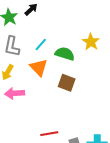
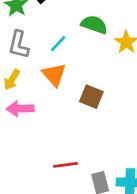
green semicircle: (65, 54) -> (94, 25), moved

